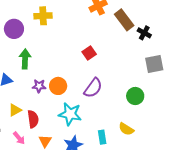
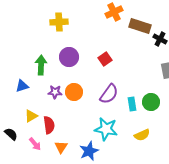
brown rectangle: (124, 20) -> (140, 26), turned -35
purple circle: (14, 29) -> (69, 57), moved
cyan star: (70, 114) -> (106, 129), moved
yellow semicircle: (126, 129) -> (142, 135), turned -56
cyan rectangle: (102, 137) -> (132, 104), moved

